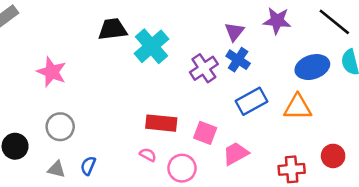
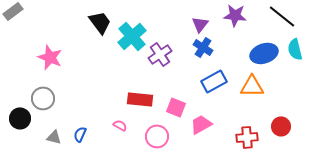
black trapezoid: (113, 29) -> (100, 22), turned 60
purple cross: (204, 68) -> (160, 54), moved
gray circle: (60, 127) -> (43, 98), moved
pink semicircle: (148, 155) -> (120, 125), moved

